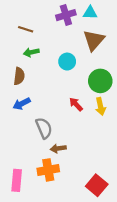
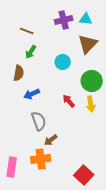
green arrow: (31, 52) -> (31, 52), turned -48
blue arrow: (22, 104) -> (32, 94), moved
brown arrow: (58, 148) -> (51, 140), turned -32

